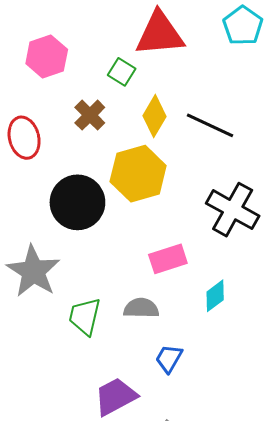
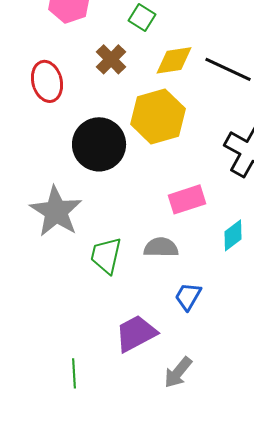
yellow diamond: (155, 116) -> (174, 60), turned 51

